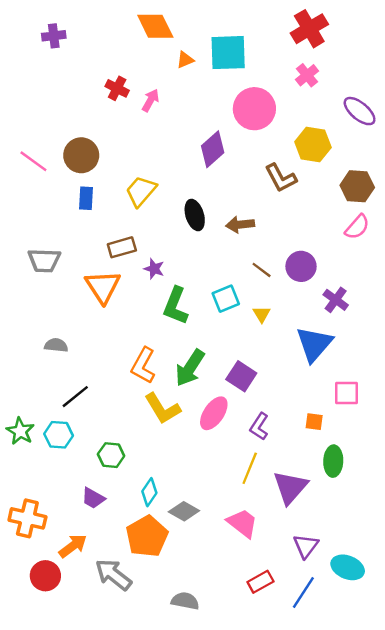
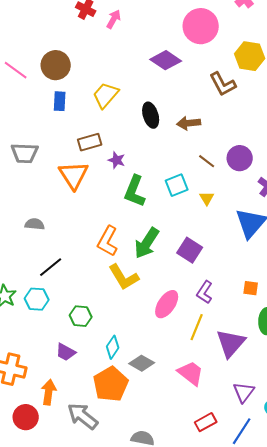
purple diamond: (213, 149) -> (166, 60), turned 76
pink ellipse: (214, 413) -> (167, 304), moved
orange arrow: (73, 546) -> (49, 392), turned -45

